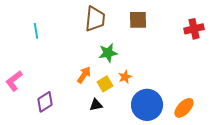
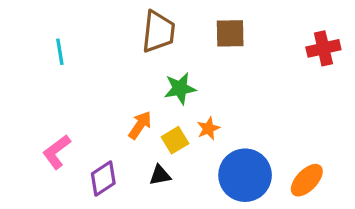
pink L-shape: (14, 81) -> (57, 152), moved
purple diamond: (45, 102) -> (103, 179), moved

